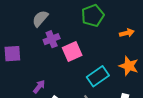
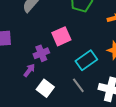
purple cross: (52, 39) -> (41, 53), moved

